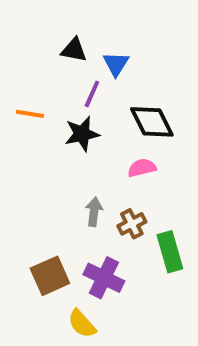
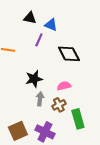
blue triangle: (116, 64) -> (51, 25), turned -40
black star: (82, 134) -> (34, 79), moved
pink semicircle: (142, 168) -> (64, 86), moved

